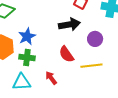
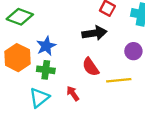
purple circle: (95, 39) -> (133, 51), moved
cyan triangle: (22, 82) -> (39, 98), turned -36

